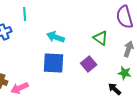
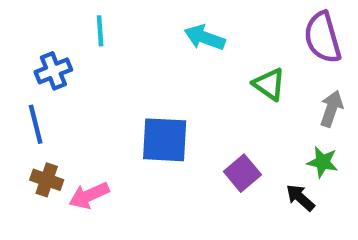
cyan arrow: (56, 37) -> (205, 37), moved
purple square: (89, 64) -> (242, 173), moved

